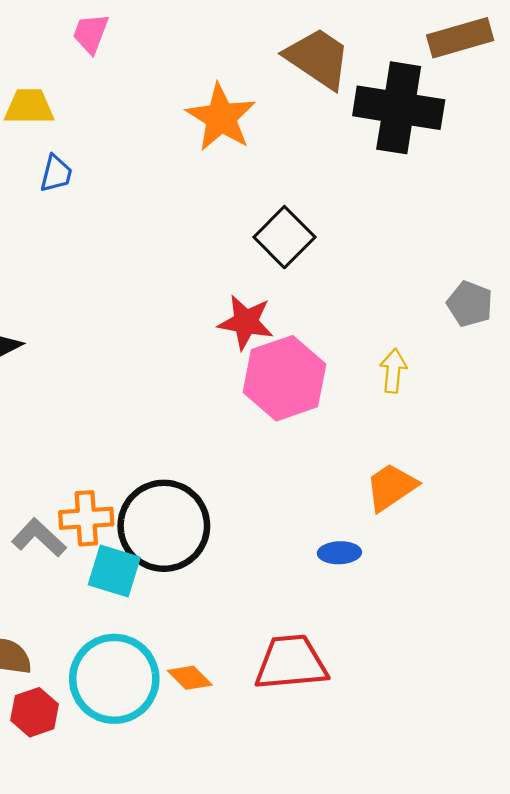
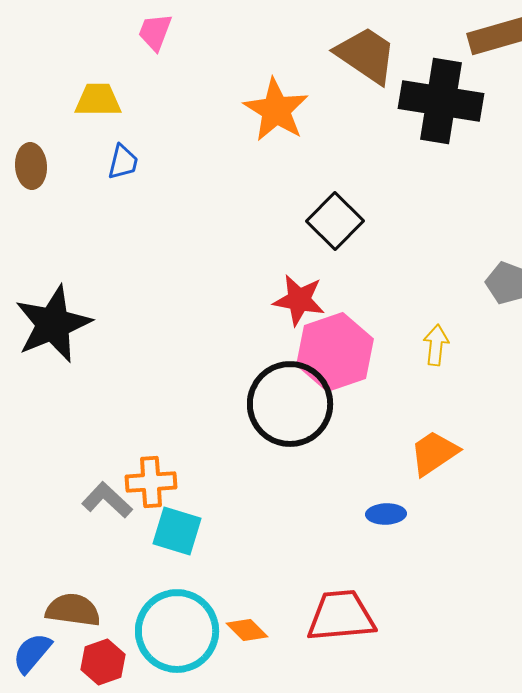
black circle: (164, 526) -> (290, 404), moved

